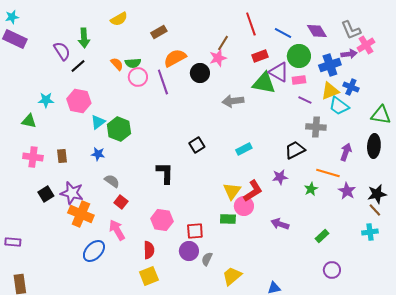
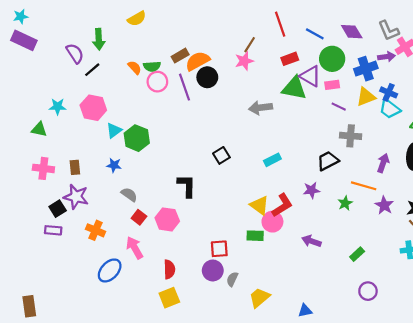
brown rectangle: (159, 32) -> (180, 56), moved
black circle: (200, 73) -> (207, 77), moved
cyan trapezoid: (339, 106) -> (390, 109), moved
yellow triangle: (232, 191) -> (259, 205), turned -30
purple star: (72, 193) -> (76, 197), moved
orange cross: (81, 214) -> (96, 230), size x0.7
pink hexagon: (162, 220) -> (167, 219), moved
purple rectangle: (13, 242) -> (53, 230), moved

